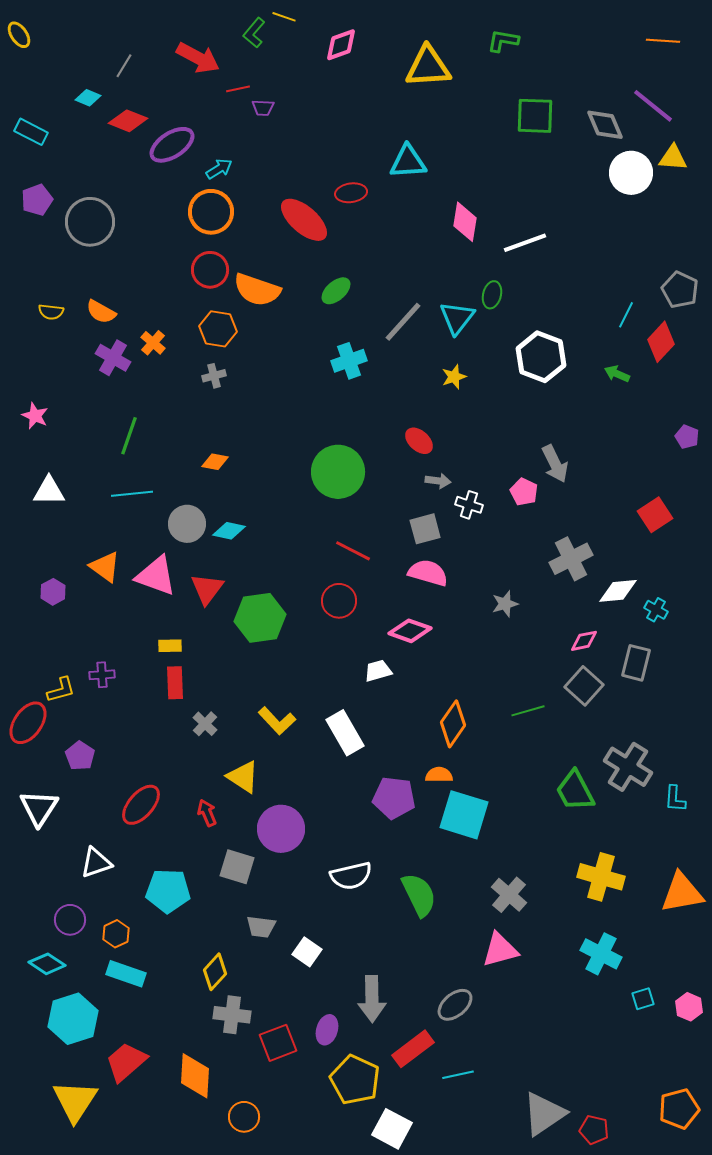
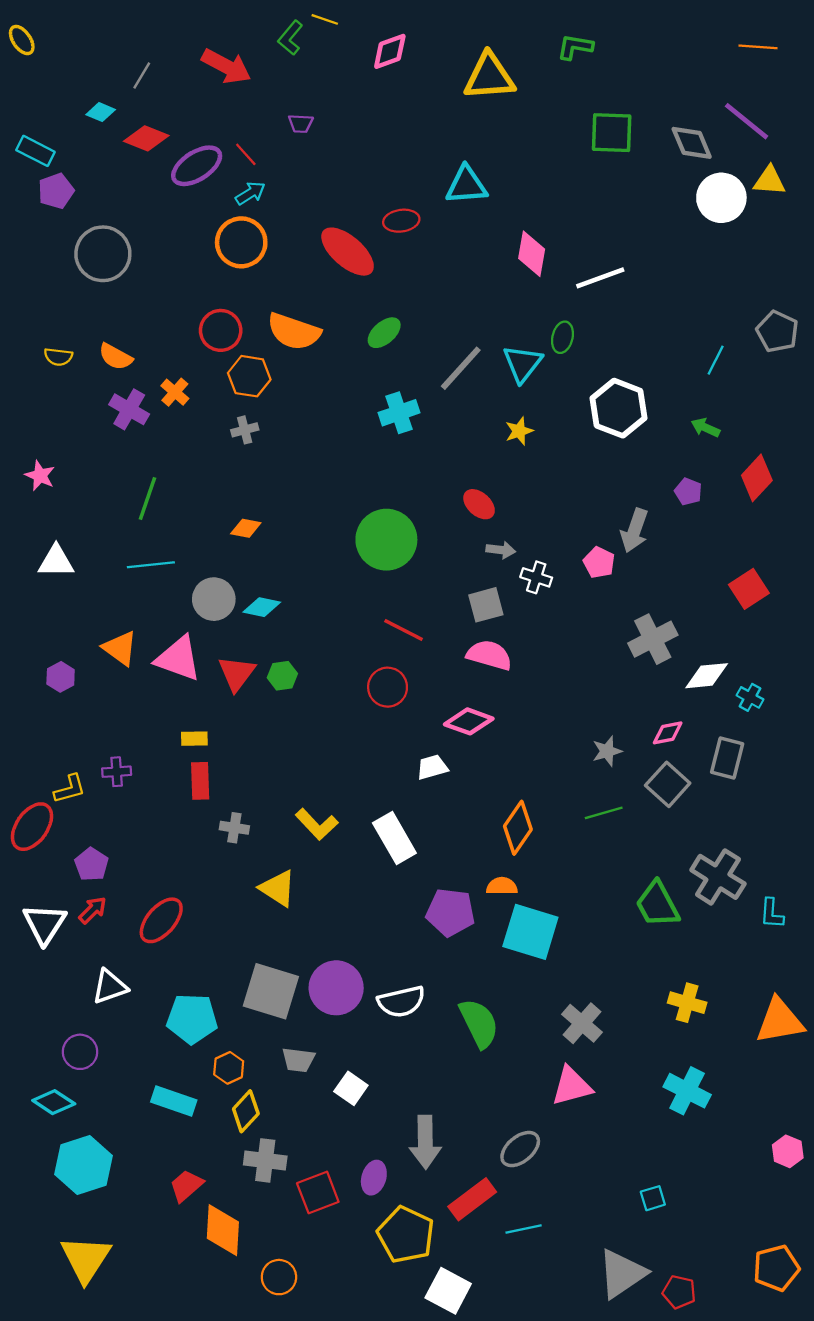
red line: (238, 89) -> (246, 154), moved, turned 60
purple pentagon: (37, 200) -> (56, 191), moved
red circle: (210, 270) -> (221, 330), moved
red diamond: (661, 342) -> (757, 478), moved
purple pentagon: (687, 437) -> (688, 492), moved
gray arrow: (555, 464) -> (635, 530), turned 45
gray star: (505, 604) -> (607, 751), moved
green hexagon: (260, 618) -> (282, 676), moved, size x0.5
gray cross: (205, 724) -> (234, 828), turned -35
red arrow: (207, 813) -> (93, 910), moved, turned 68
purple circle: (281, 829) -> (336, 988), moved
gray square: (237, 867) -> (271, 991), size x1.4
yellow cross: (601, 877) -> (687, 1003), size x0.7
orange hexagon: (116, 934) -> (229, 1068), moved
cyan rectangle: (126, 974) -> (174, 1101), moved
cyan square: (643, 999) -> (653, 1198), moved
red trapezoid: (126, 1062) -> (186, 1186), moved, size x0.7

